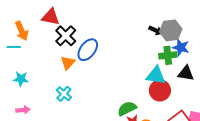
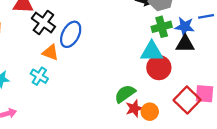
blue star: (181, 47) -> (185, 27), moved
orange triangle: (68, 63) -> (51, 53), turned -42
cyan cross: (64, 94) -> (39, 76), moved

